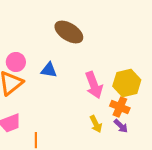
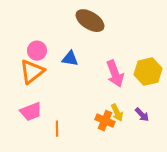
orange cross: (120, 107) -> (105, 121), moved

